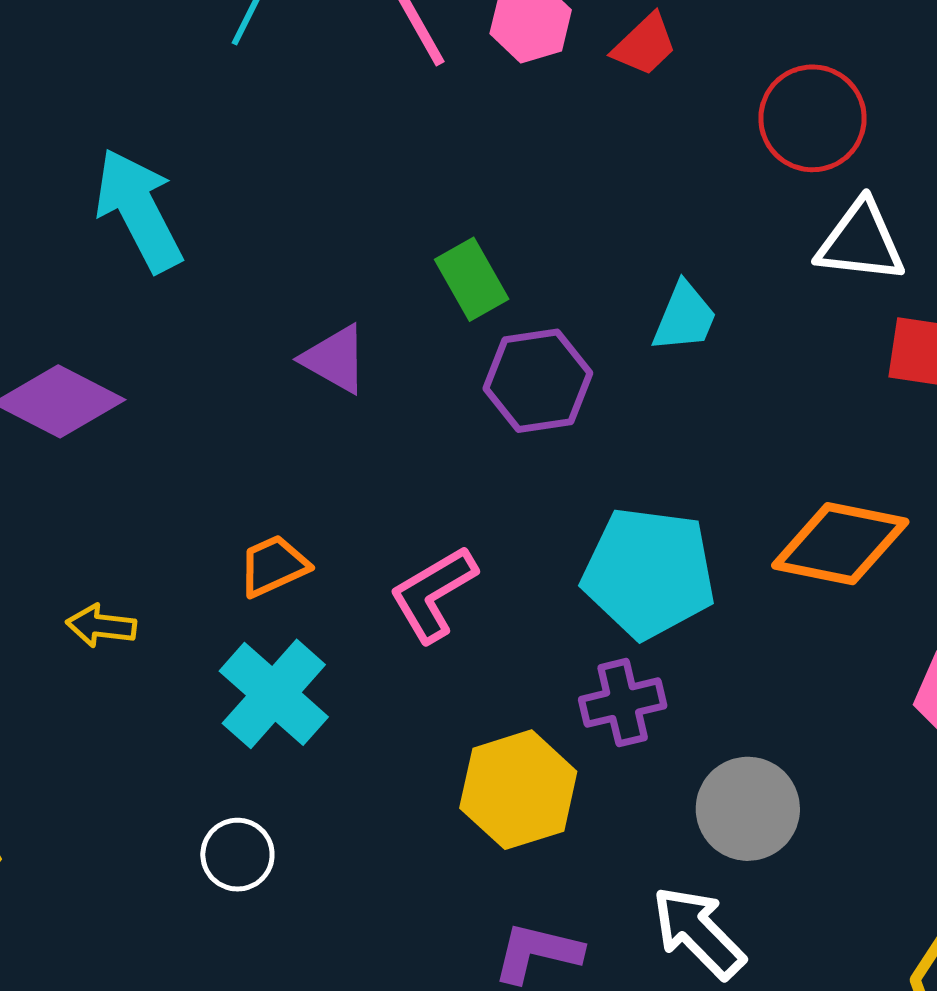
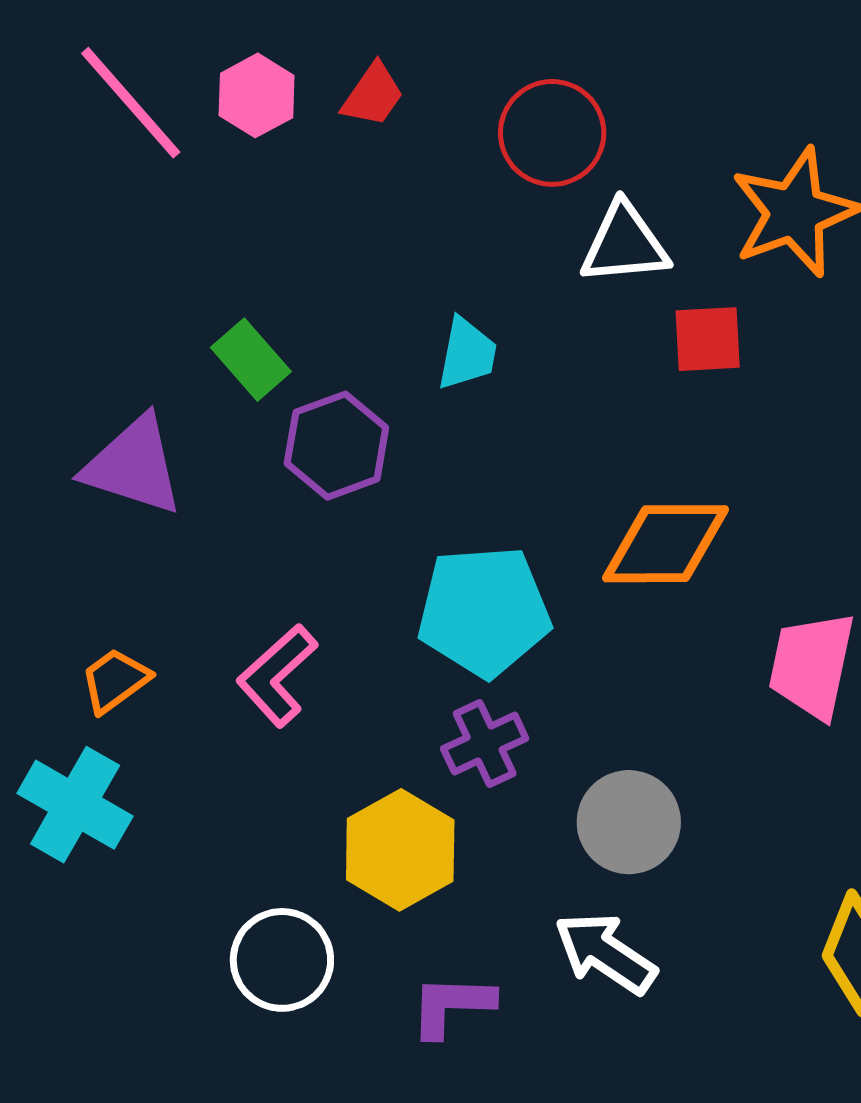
purple triangle: (335, 359) -> (133, 465), size x1.5
cyan cross: (274, 694) -> (75, 805), moved
white circle: (237, 855) -> (282, 960), moved, size x1.4

